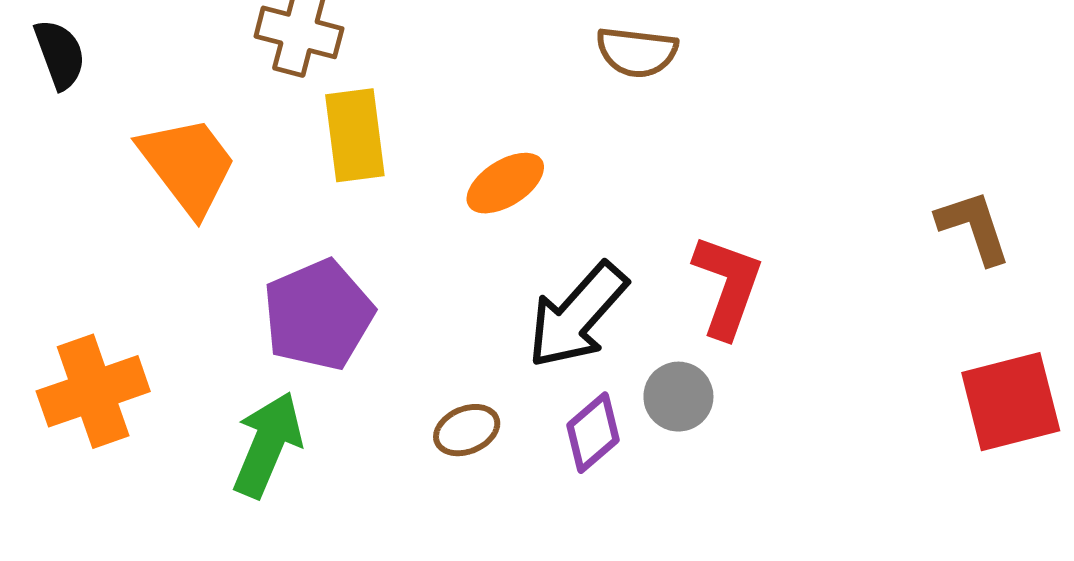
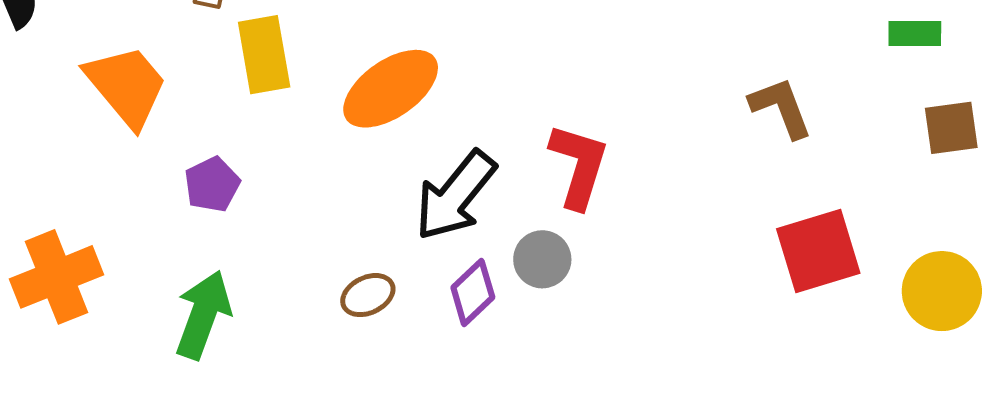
orange ellipse: (505, 183) -> (391, 89), size x1.5
purple pentagon: (318, 315) -> (212, 184), moved, size x0.6

